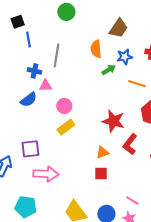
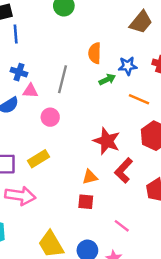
brown trapezoid: (118, 28) -> (141, 22), moved
gray line: (57, 55) -> (63, 79), moved
yellow rectangle: (66, 127) -> (38, 159), moved
pink line: (132, 201) -> (122, 226), moved

